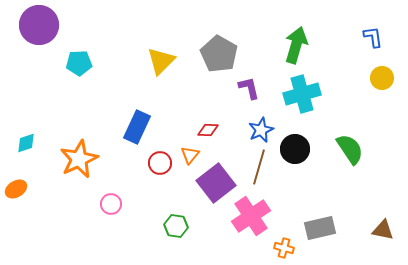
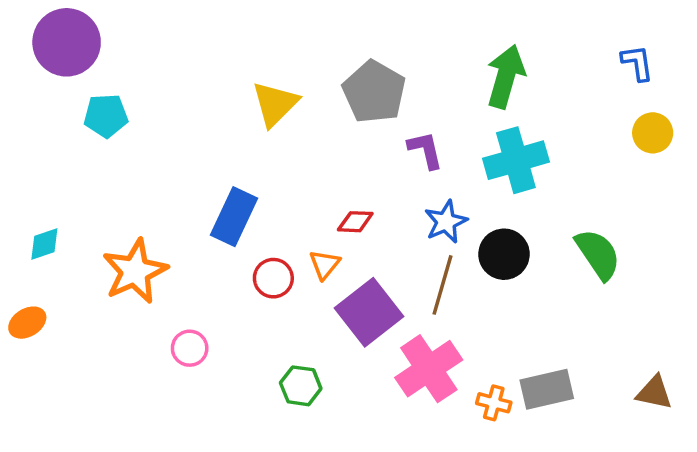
cyan pentagon: (79, 63) -> (106, 116), moved
orange cross: (284, 248) -> (494, 403), moved

